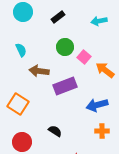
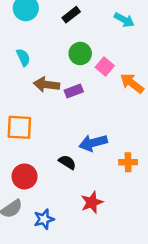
cyan arrow: (99, 21) -> (124, 20), turned -140
purple rectangle: (65, 86) -> (74, 91), moved, size x0.6
orange square: (18, 104) -> (19, 127), turned -30
blue arrow: (97, 105) -> (93, 143), moved

